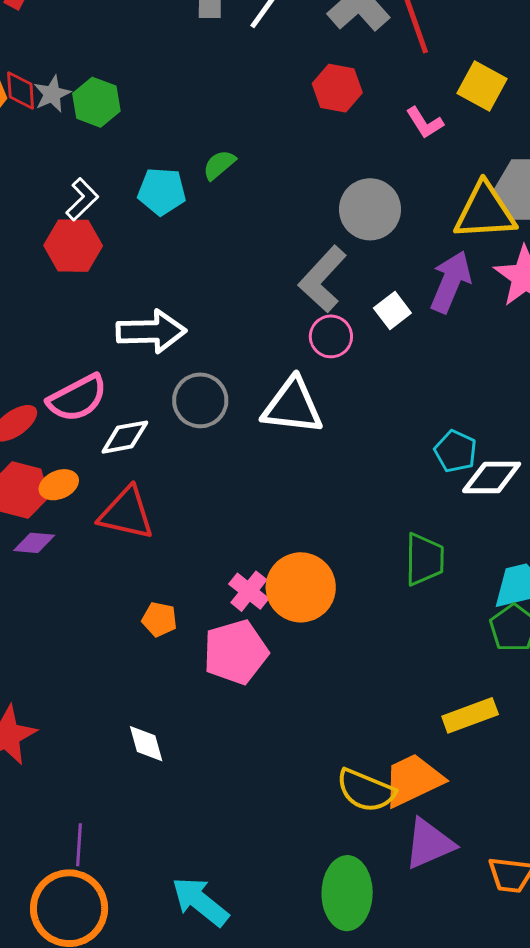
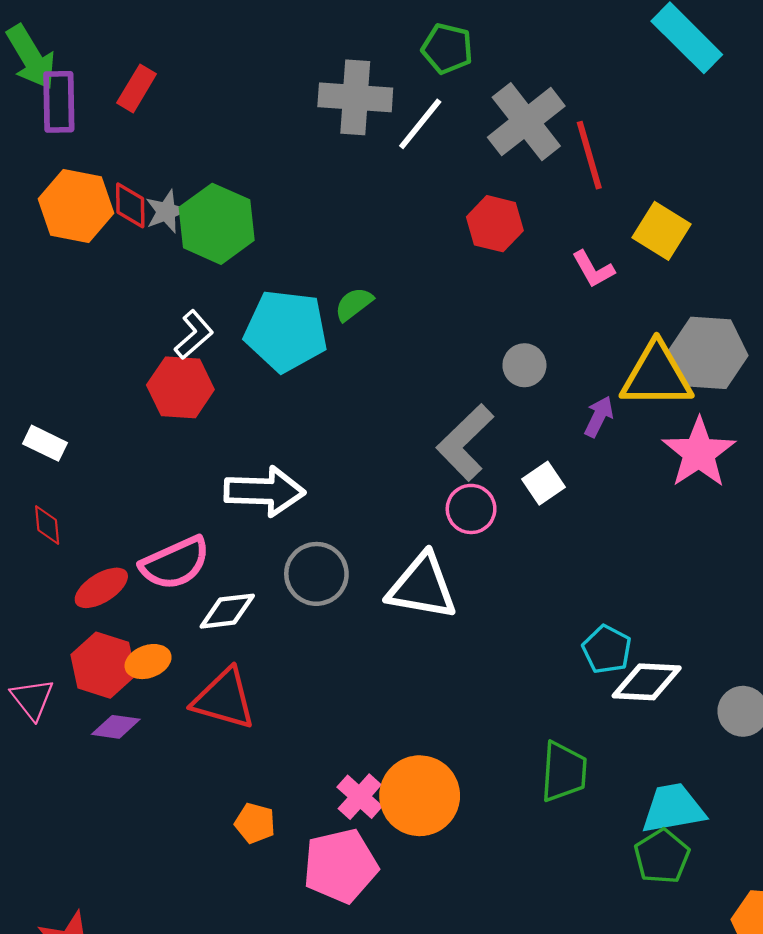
green hexagon: (96, 102) -> (217, 224), size x1.4
cyan pentagon: (162, 191) -> (286, 331), size x1.5
gray circle: (370, 209) -> (524, 365), size x0.6
purple arrow: (451, 282) -> (599, 417), moved, size x0.6

